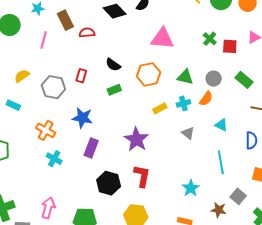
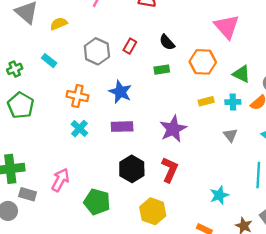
pink triangle: (162, 39) -> (227, 27), turned 30
yellow semicircle: (22, 76) -> (59, 24), moved
orange cross: (46, 130) -> (77, 96), turned -30
purple rectangle: (91, 148) -> (122, 127), turned 54

